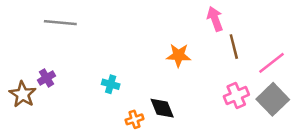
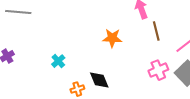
cyan cross: (111, 84) -> (58, 61), turned 32

